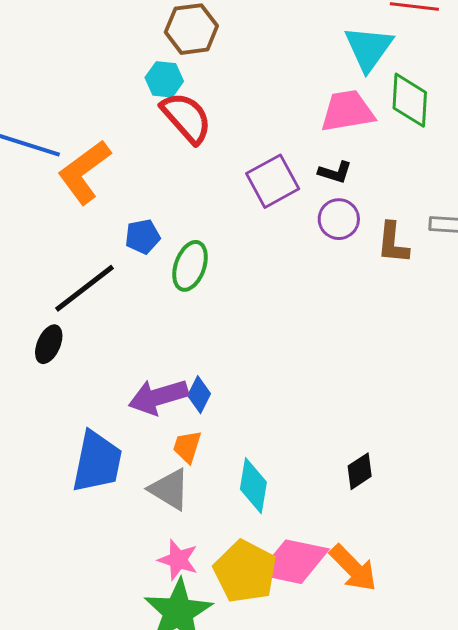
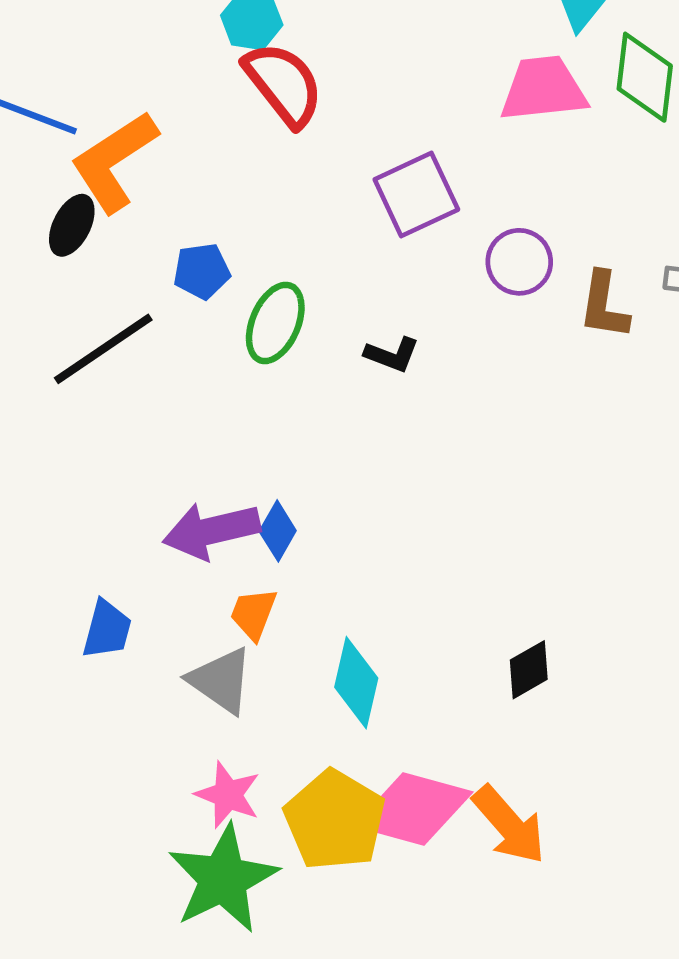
black L-shape: (335, 172) -> (392, 355), moved
black ellipse: (49, 344) -> (72, 225), moved
blue trapezoid: (97, 462) -> (107, 629), size x0.6

